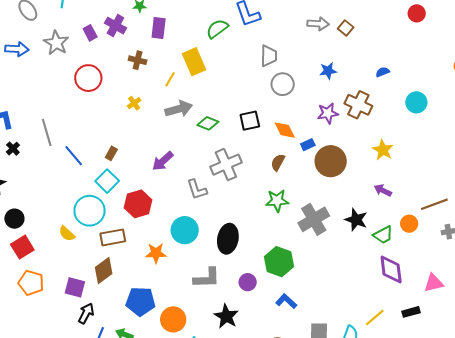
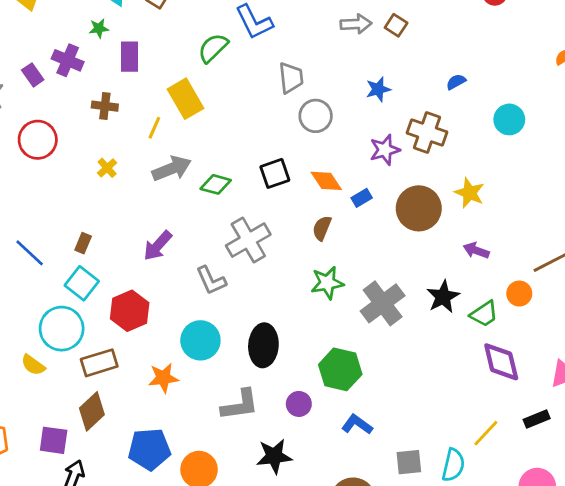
brown circle: (331, 161) -> (419, 208), moved
black star: (356, 220) -> (443, 297), turned 30
black star: (226, 316) -> (274, 456), turned -30

